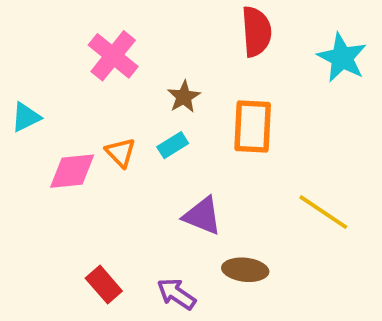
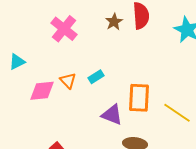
brown star: (184, 97) -> (114, 22), moved
orange rectangle: (253, 126) -> (139, 98), moved

